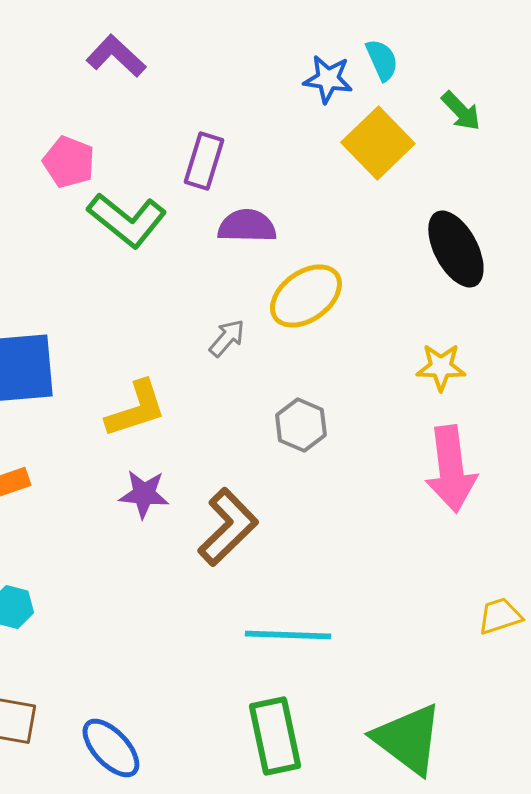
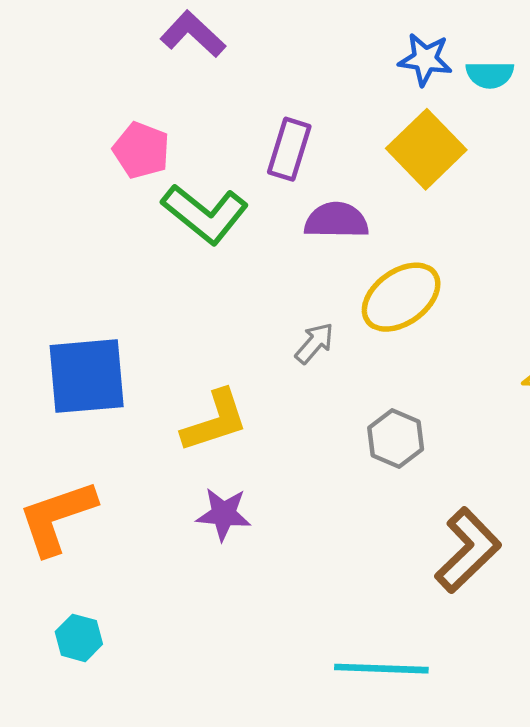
cyan semicircle: (382, 60) -> (490, 75), moved, turned 114
yellow square: (378, 143) -> (426, 149), moved
brown L-shape: (228, 527) -> (468, 550), moved

